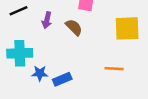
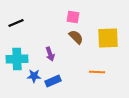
purple arrow: (47, 20) -> (50, 54), moved, turned -32
brown semicircle: (74, 27) -> (76, 37), moved

